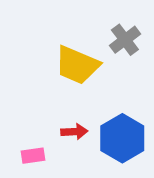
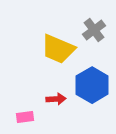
blue hexagon: (122, 138) -> (92, 85), moved

